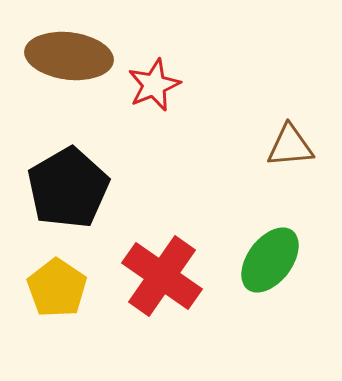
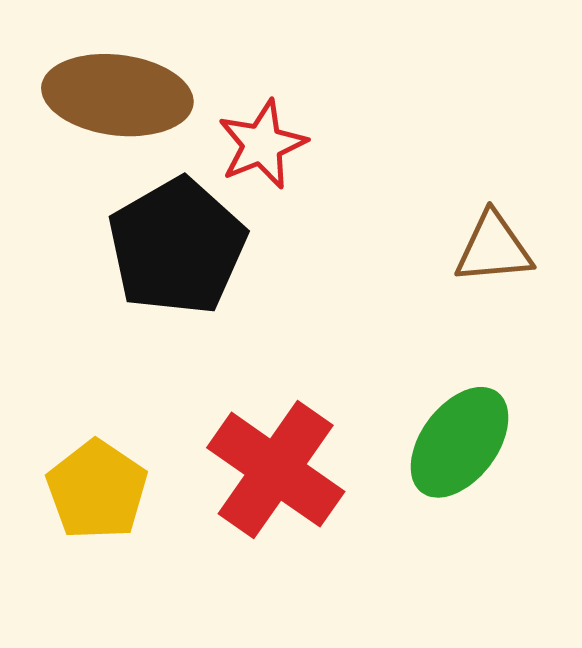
black pentagon: (68, 188) -> (177, 247), moved

